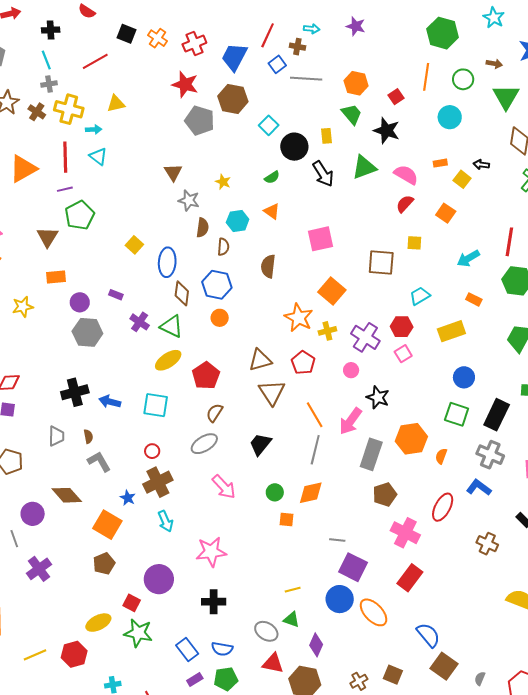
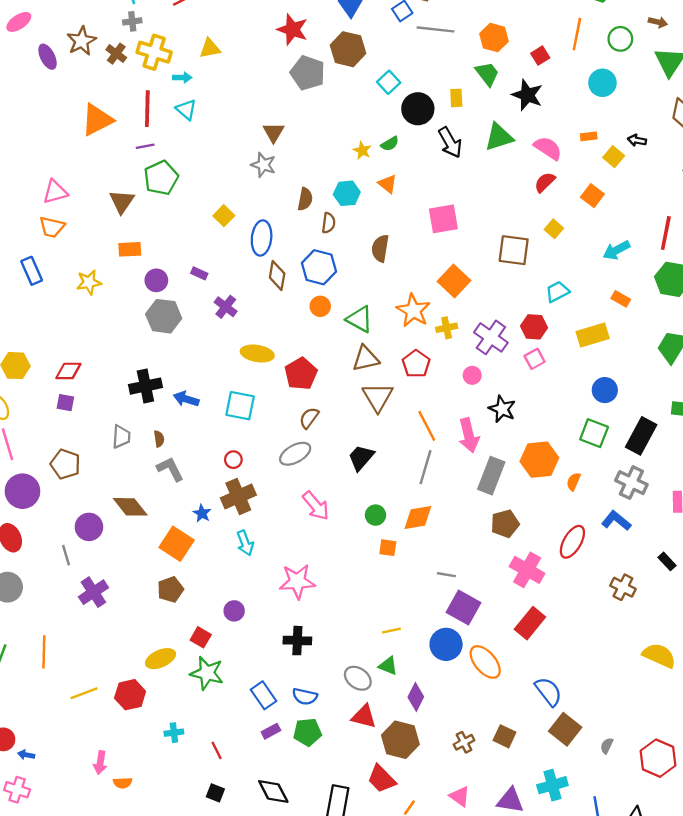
yellow star: (223, 182) -> (362, 150), moved
gray star: (189, 200) -> (263, 165), moved
yellow square: (414, 243) -> (554, 229), turned 35
green triangle: (171, 326) -> (360, 319), moved
yellow ellipse: (168, 360) -> (257, 353), turned 40
pink arrow: (351, 421) -> (469, 435), turned -52
purple circle: (159, 579) -> (234, 611), size x0.6

